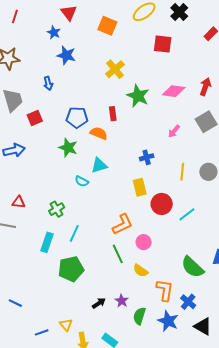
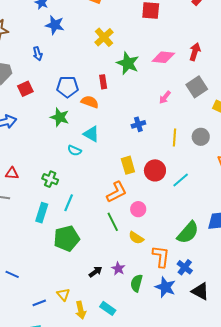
cyan triangle: (99, 165) -> (91, 134), turned 48
yellow rectangle: (140, 187) -> (128, 165), moved
green cross: (57, 209) -> (50, 179), turned -35
green semicircle: (192, 267) -> (188, 232), turned -90

